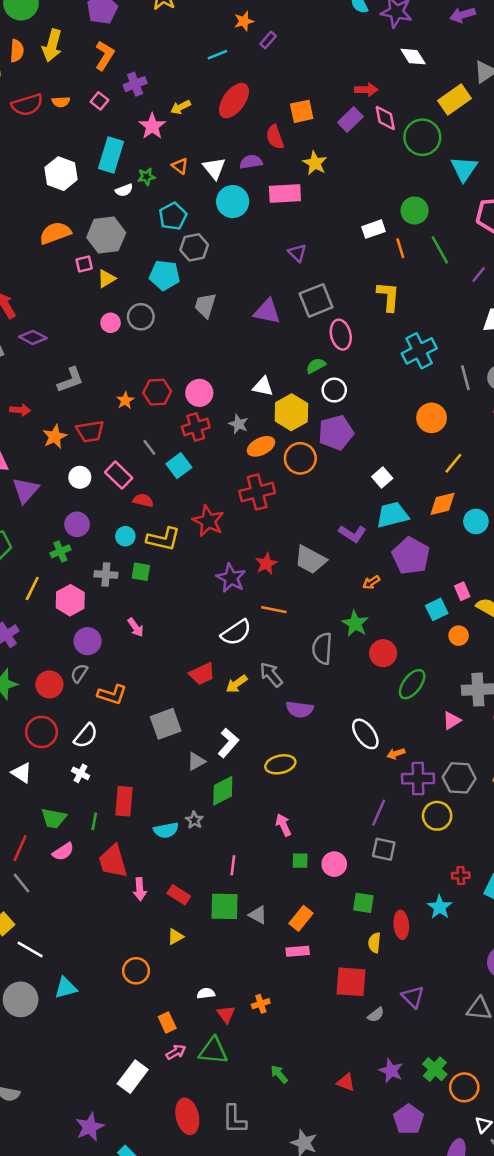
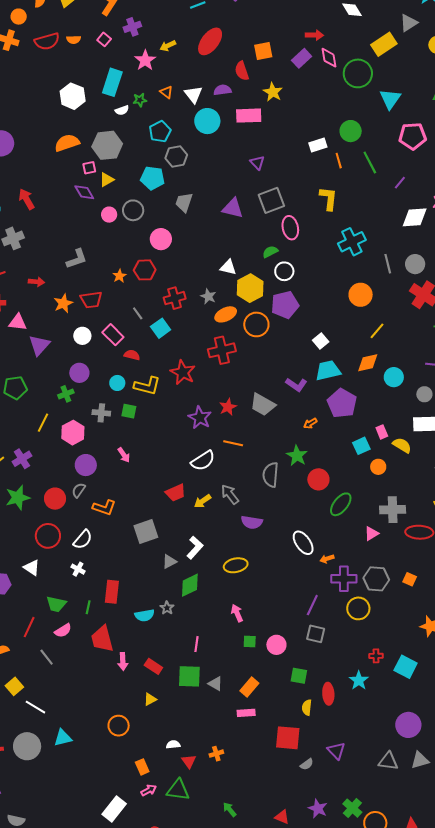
purple diamond: (33, 337) -> (84, 192), moved, turned 30
pink circle: (199, 393) -> (161, 239), moved
gray line: (22, 883) -> (47, 657), moved

